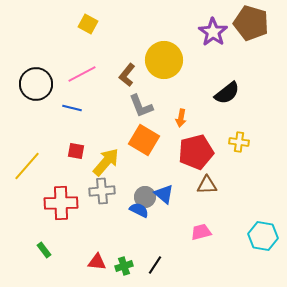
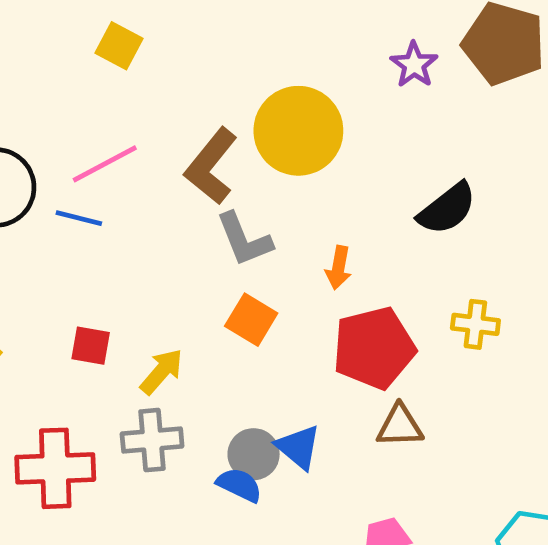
purple star: (213, 32) -> (414, 65), size x0.7
brown L-shape: (127, 75) -> (211, 166), size x1.4
blue line: (72, 108) -> (79, 218), moved
orange square: (144, 140) -> (251, 320), size x0.7
yellow arrow: (106, 162) -> (161, 372), size x0.7

